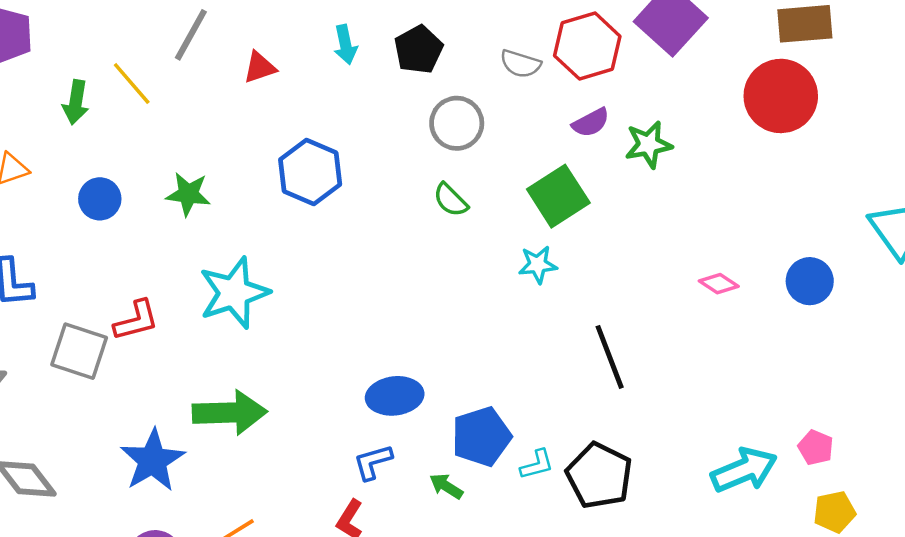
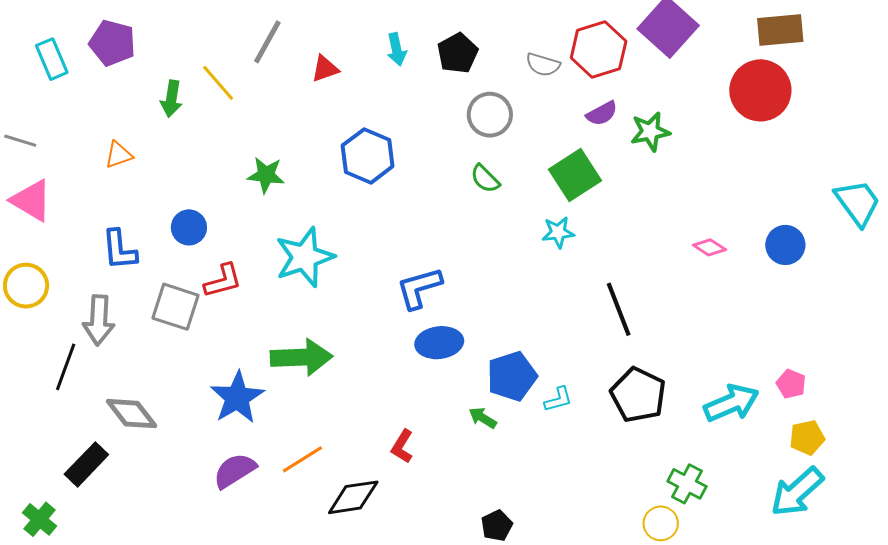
blue circle: (100, 199) -> (189, 227), moved
blue L-shape: (373, 462) -> (419, 288), moved, size x1.4
black pentagon: (599, 476) -> (638, 395), moved

